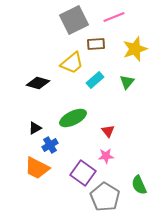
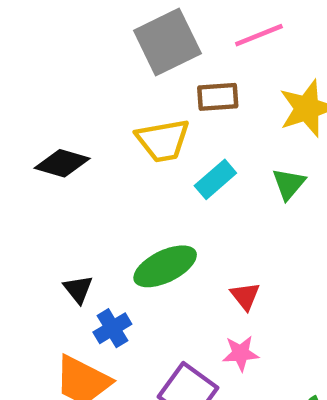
yellow trapezoid: (72, 63) -> (163, 140), turned 30
black diamond: (38, 83) -> (62, 163), moved
black triangle: (35, 128) -> (78, 289), turned -40

